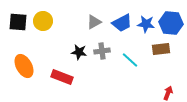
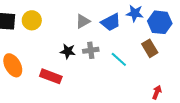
blue star: (146, 24) -> (135, 13), moved
brown rectangle: (161, 49) -> (150, 48), turned 66

